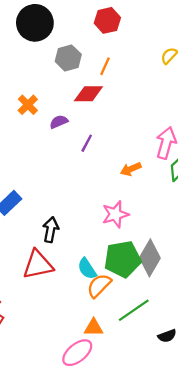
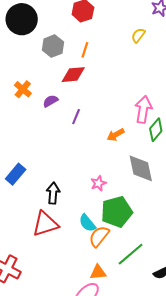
pink star: (115, 214) -> (98, 183), moved, size x0.7
gray diamond: (150, 258) -> (141, 168), moved, turned -36

